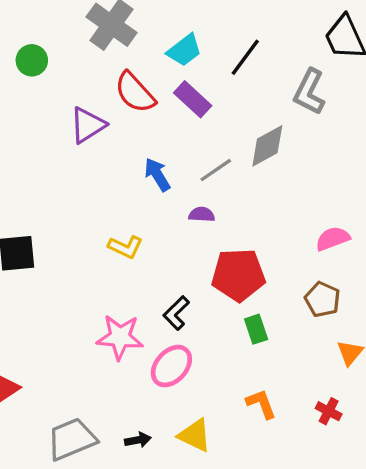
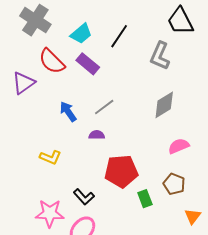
gray diamond: (267, 146) -> (164, 105), moved
black L-shape: (176, 313) -> (84, 197), turned -85
green rectangle: (256, 329) -> (145, 199), moved

